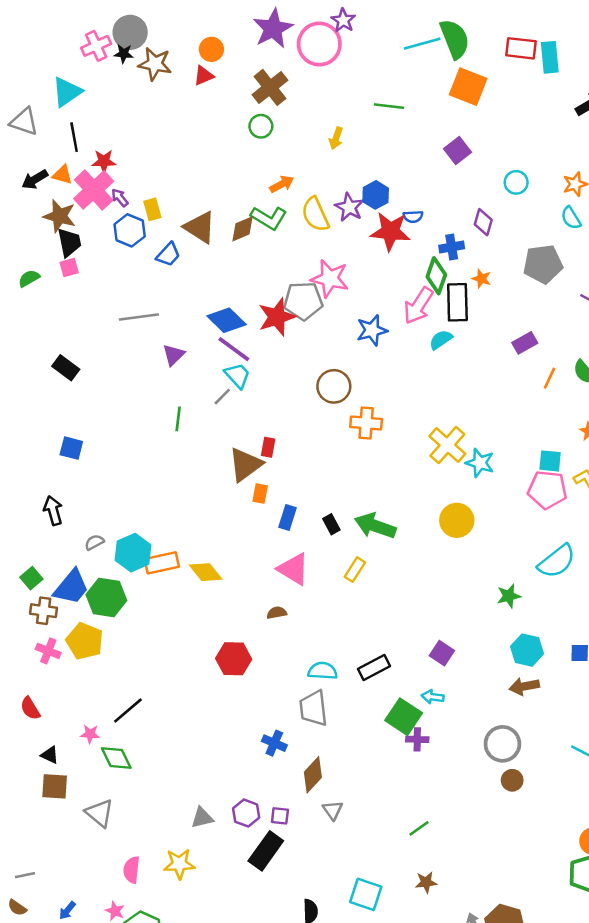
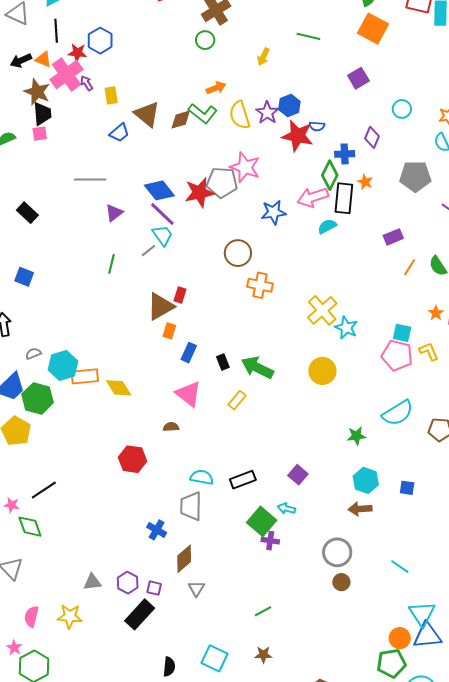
blue hexagon: (130, 230) -> (100, 41), moved
pink arrow: (419, 306) -> (313, 197), turned 32

